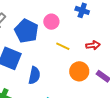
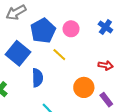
yellow line: (63, 46) -> (59, 55), moved
blue semicircle: (34, 75) -> (37, 78), turned -30

